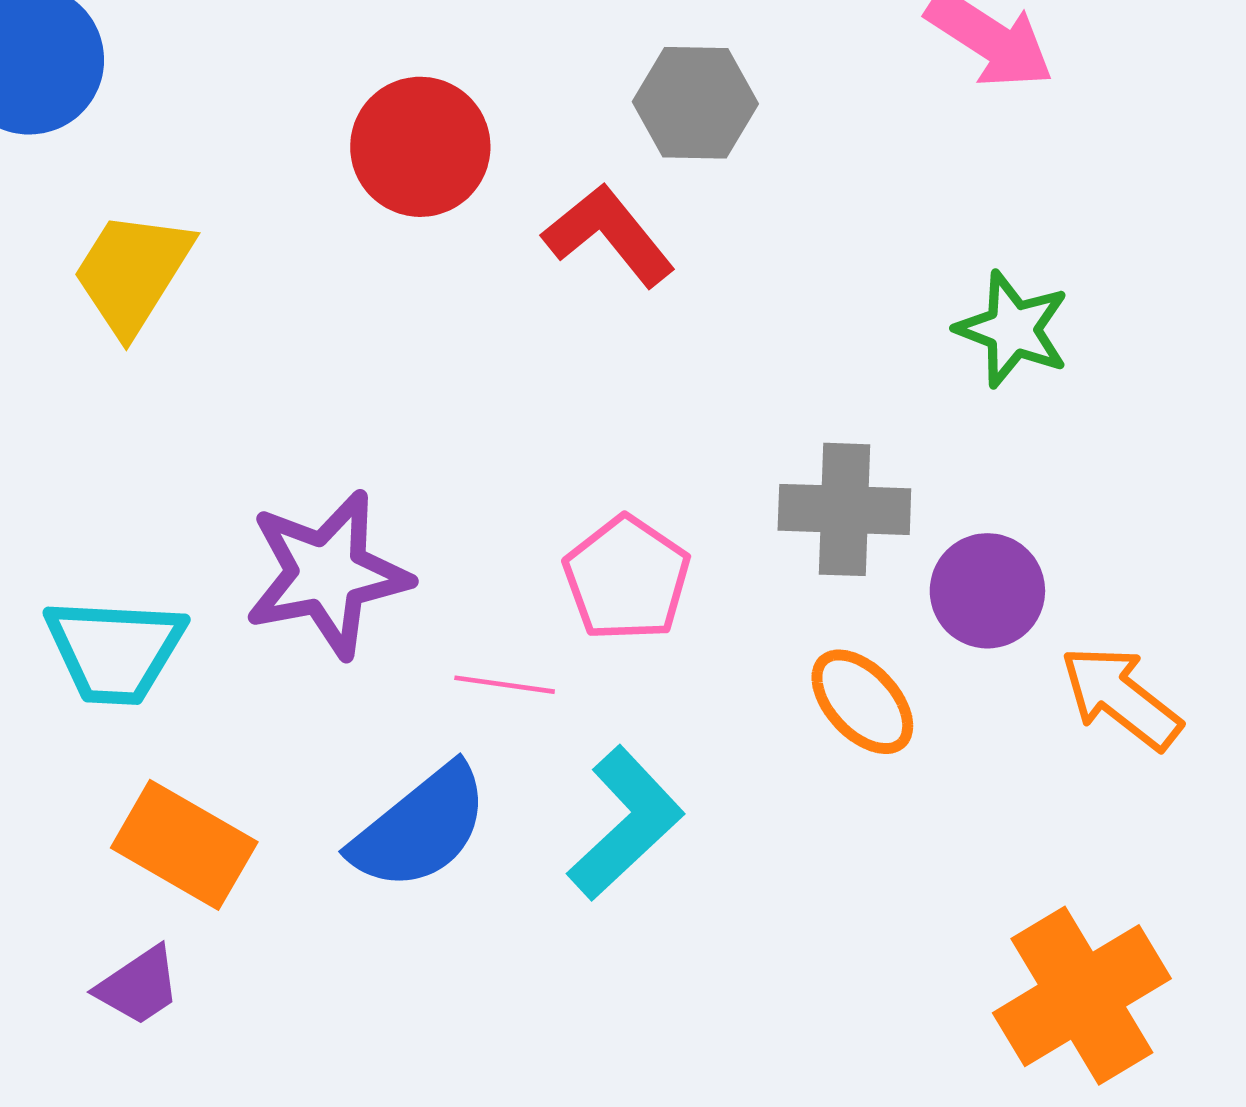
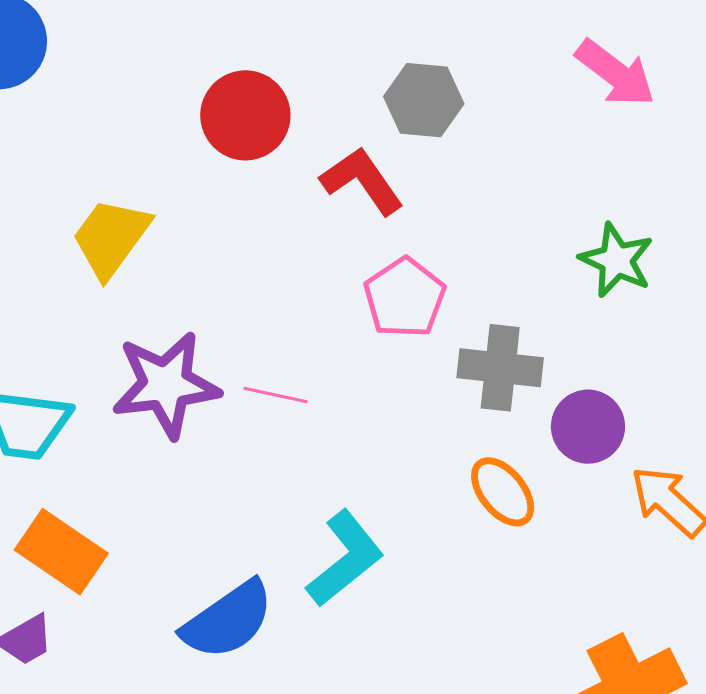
yellow trapezoid: (132, 273) -> (111, 238), moved
pink pentagon: (627, 579) -> (405, 298), moved
pink line: (505, 685) -> (276, 395), moved
blue semicircle: (420, 828) -> (228, 620), moved

